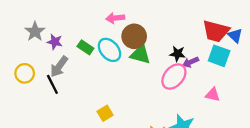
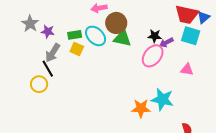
blue triangle: (235, 36) -> (204, 17), turned 40
green rectangle: (85, 47) -> (75, 35), turned -40
yellow circle: (25, 73) -> (39, 84), moved
yellow square: (105, 113) -> (77, 49), moved, turned -32

